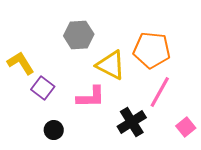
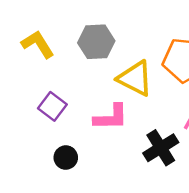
yellow L-shape: (21, 63) -> (38, 44), moved

